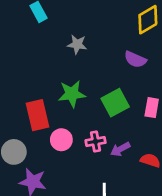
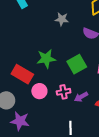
gray star: (77, 44) -> (62, 19), moved
red rectangle: (37, 115) -> (22, 74), turned -45

